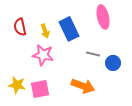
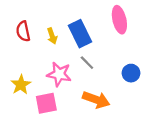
gray line: (93, 54) -> (87, 63), moved, turned 32
pink star: (43, 55) -> (59, 74), moved
yellow star: (17, 85) -> (21, 85), moved, turned 30

